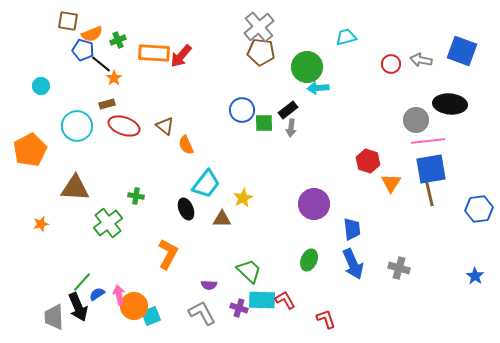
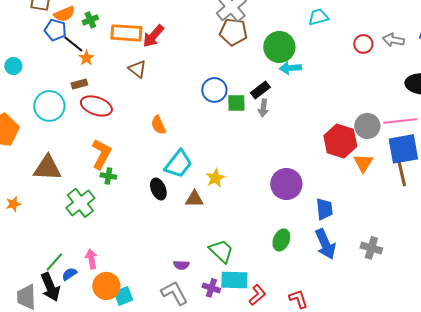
gray circle: (416, 120) -> (367, 126), moved
brown triangle: (165, 126) -> (137, 69), moved
red hexagon: (368, 161) -> (340, 141), size x1.4
orange L-shape: (168, 254) -> (101, 154), moved
pink arrow: (119, 295) -> (91, 259), moved
red L-shape: (285, 300) -> (257, 295), moved, turned 80

